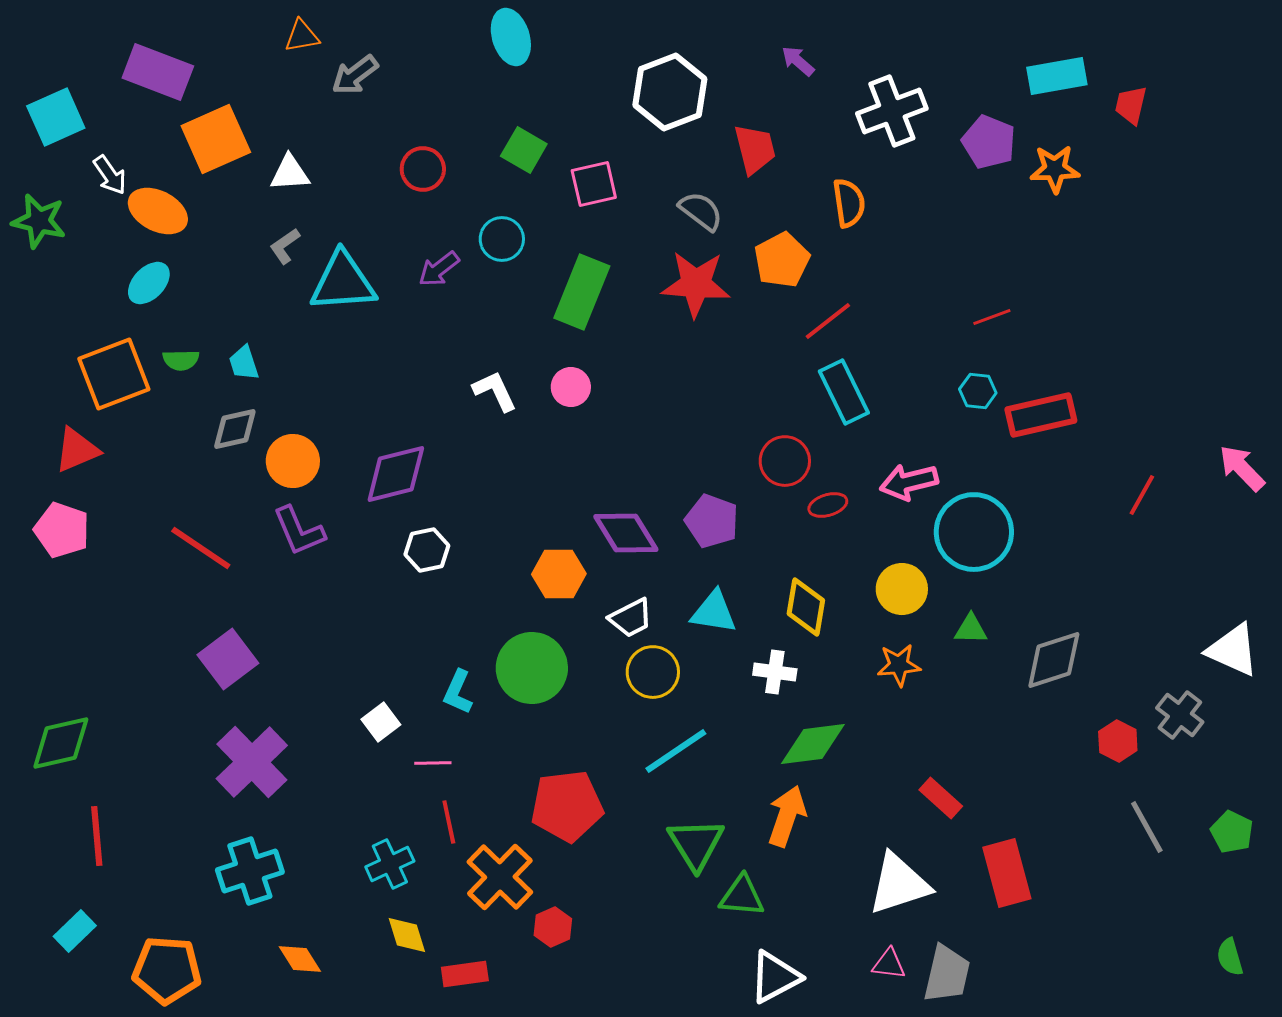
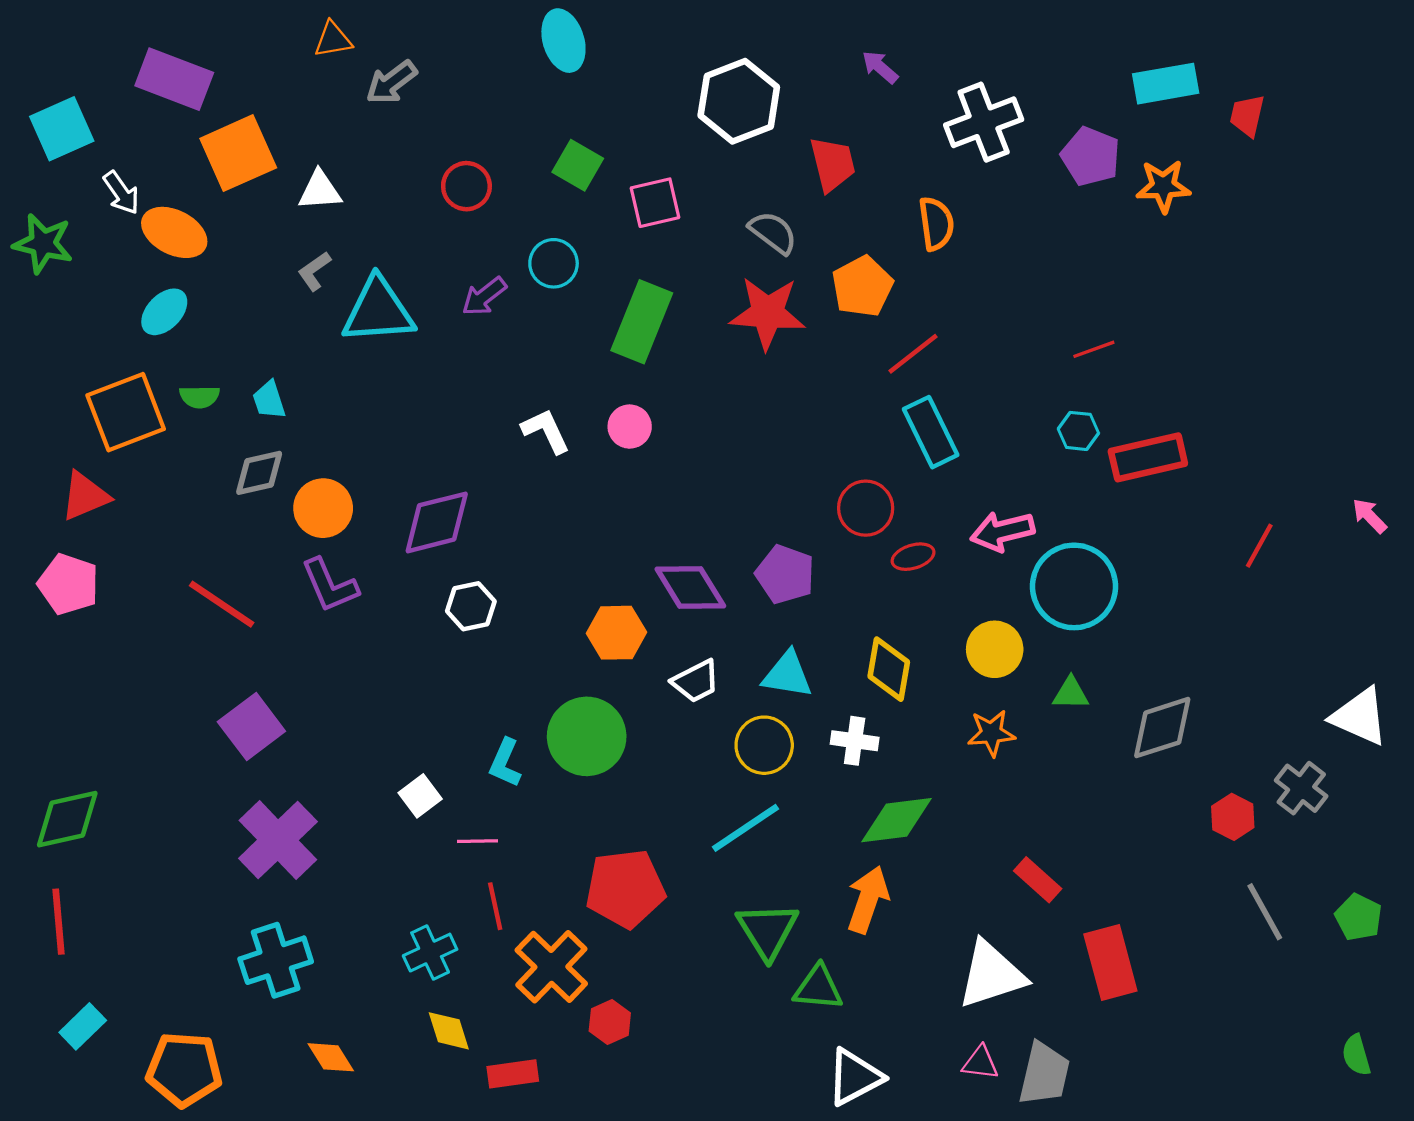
pink arrow: (1242, 468) -> (1370, 516), size x0.7
yellow circle: (653, 672) -> (764, 745), moved
red line: (97, 836) -> (58, 922), moved

